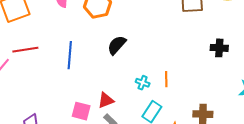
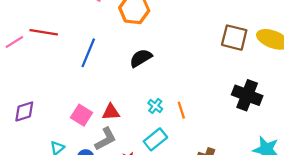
black cross: (219, 48) -> (247, 95), size x1.5
orange line: (166, 79) -> (181, 110), turned -35

